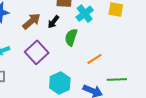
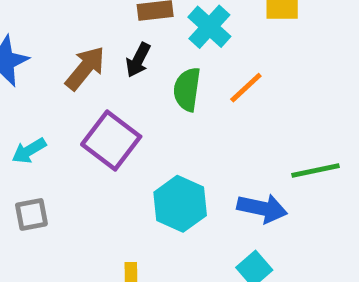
orange line: (94, 59) -> (246, 88), moved

